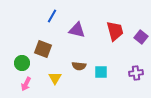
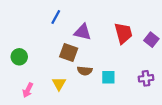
brown square: (43, 49) -> (69, 52), moved
green circle: (22, 63) -> (19, 57), moved

